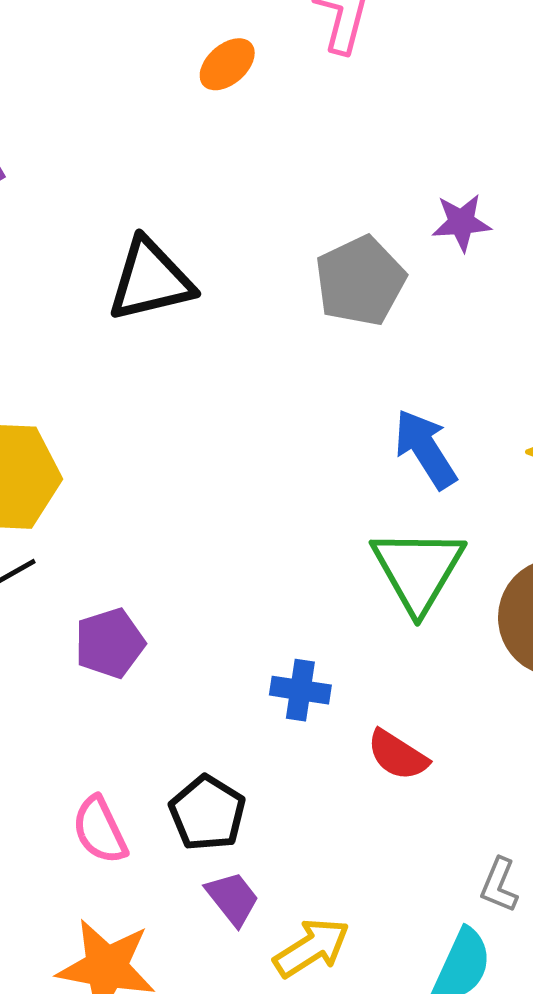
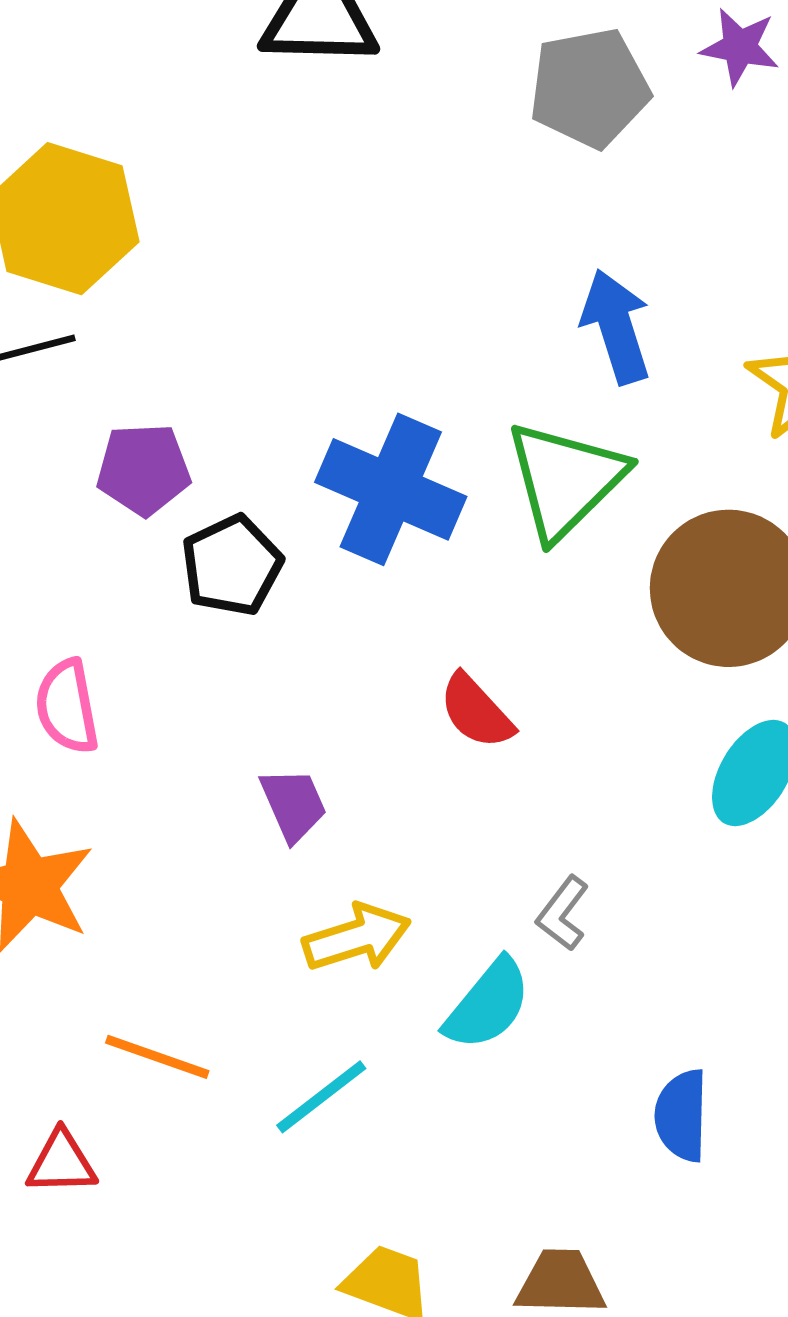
blue cross: (300, 690) -> (391, 489), moved, size x1.8
black pentagon: (207, 813) -> (232, 565), moved
purple trapezoid: (233, 899) -> (293, 804), moved
yellow arrow: (312, 948) -> (357, 938), moved

